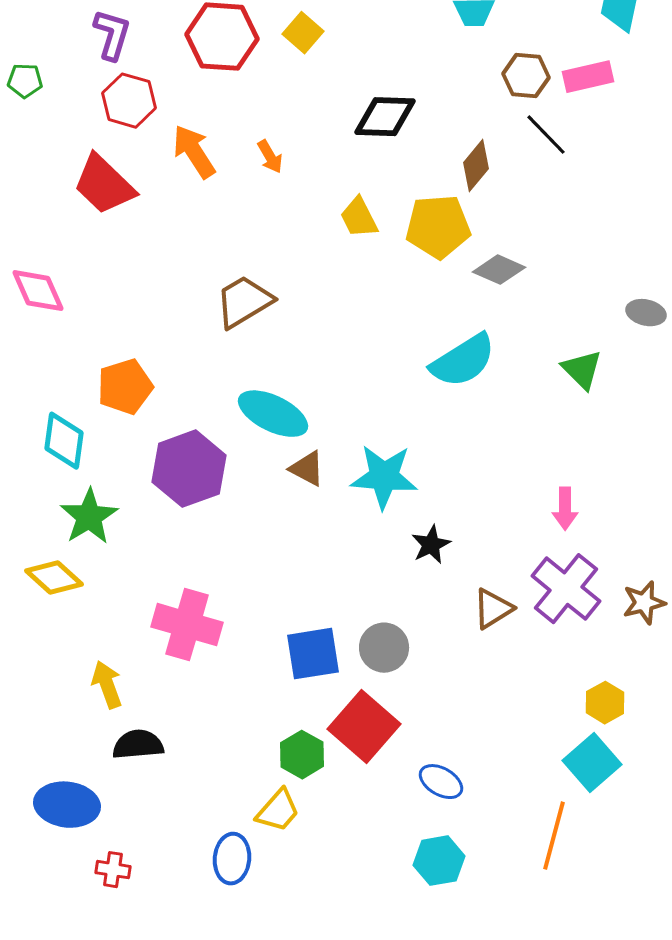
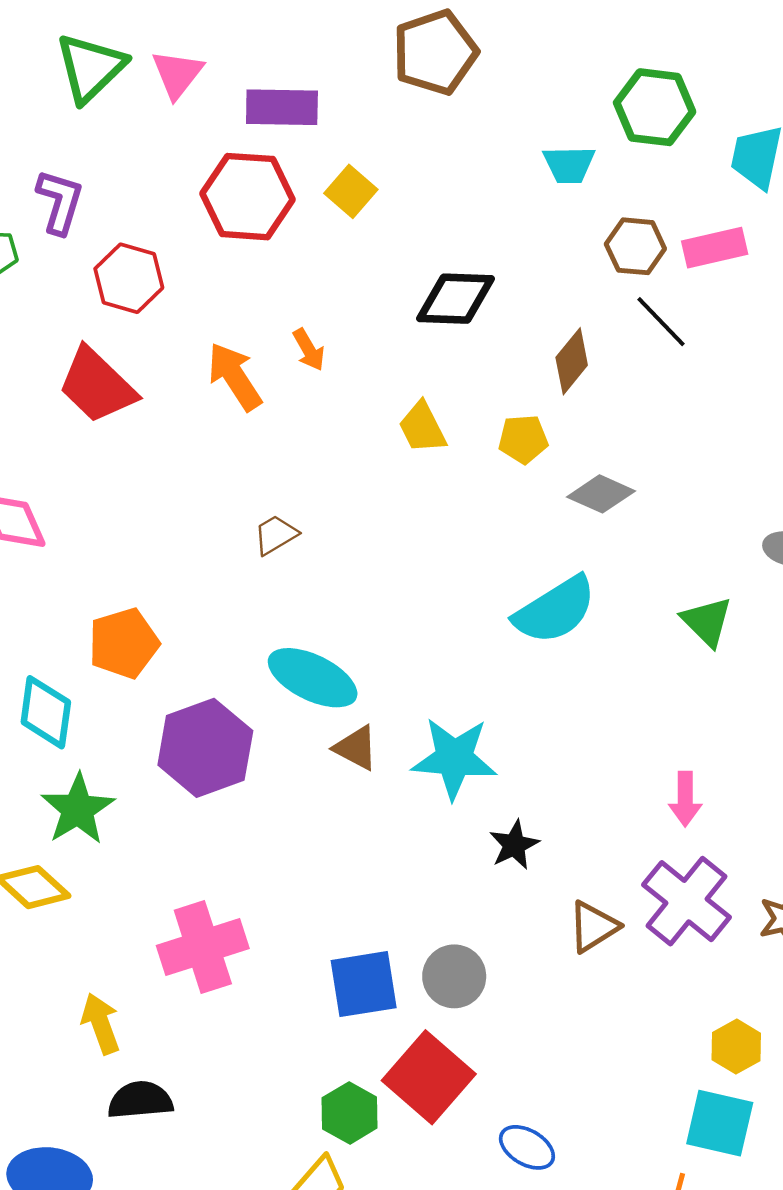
purple L-shape: (112, 35) -> (60, 202), moved
orange arrow: (194, 152) -> (235, 377), moved
yellow pentagon: (438, 227) -> (523, 439), size x0.6
brown trapezoid: (244, 302) -> (276, 535), size x0.6
pink cross: (187, 625) -> (203, 947), turned -34
cyan square: (592, 763) -> (720, 1123), turned -36

